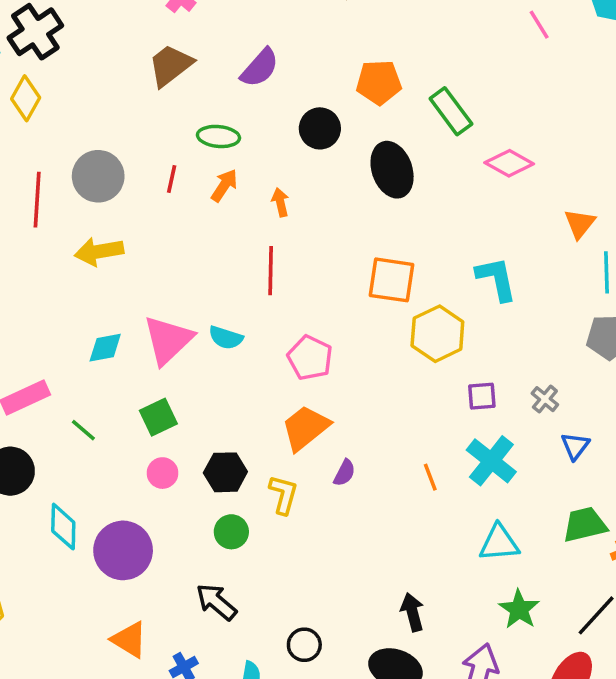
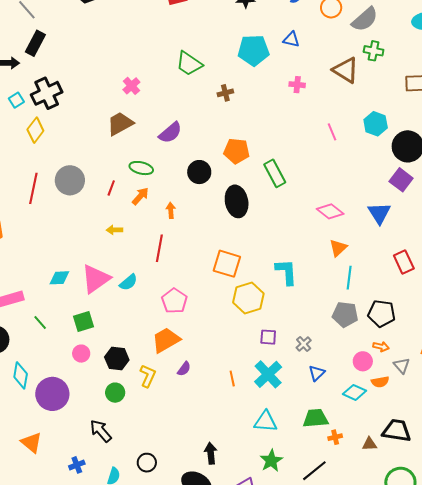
pink diamond: (509, 163) -> (330, 211), moved
yellow arrow: (99, 251) -> (114, 230), moved, size x0.6
cyan semicircle: (226, 338) -> (128, 282), turned -66
orange triangle: (129, 640) -> (31, 443), moved

